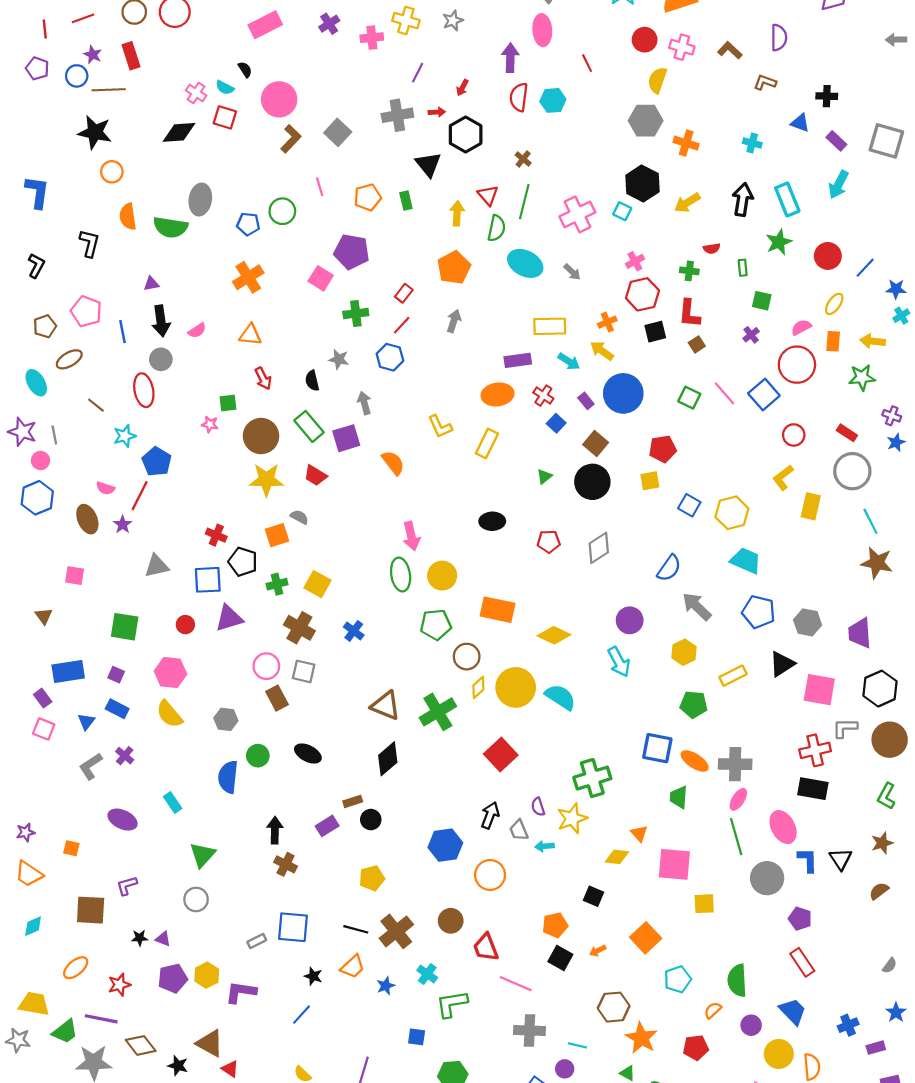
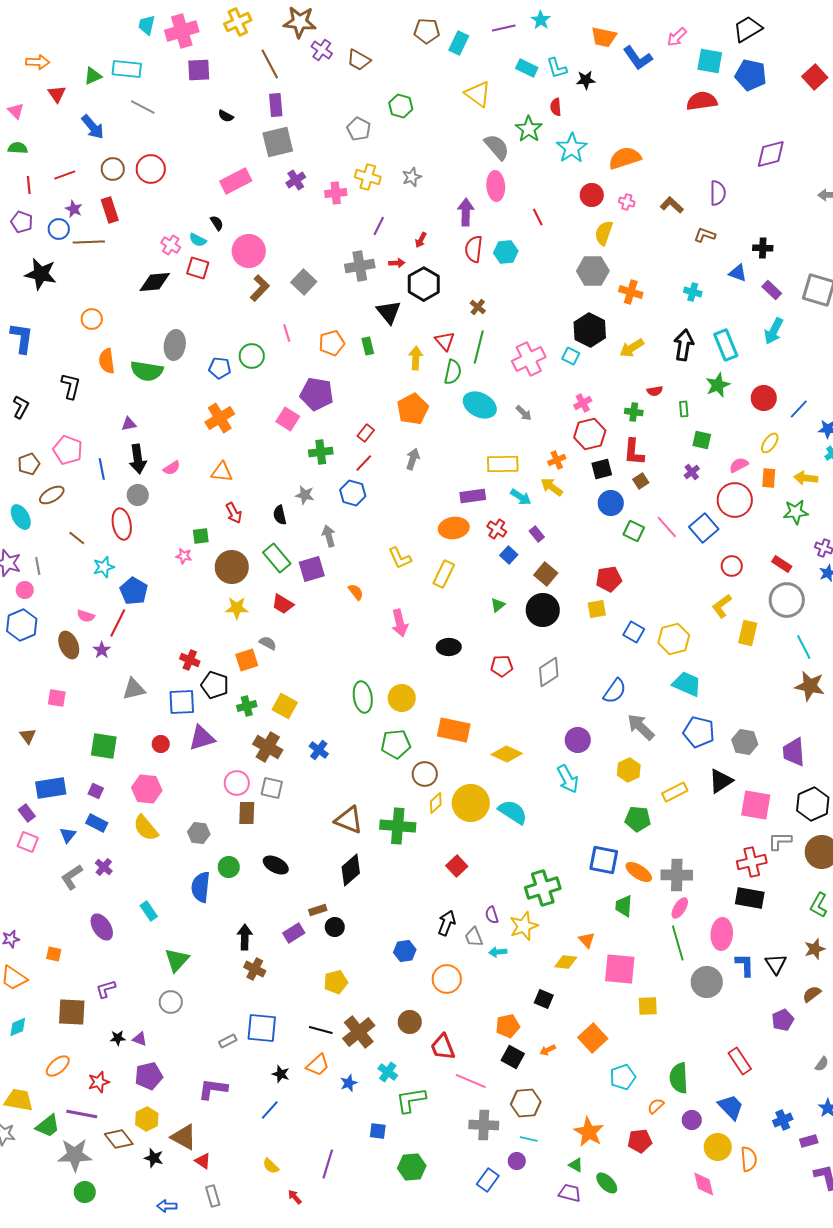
pink cross: (682, 47) -> (627, 202), size x0.7
black star: (95, 132) -> (41, 274), moved
blue circle: (623, 393) -> (611, 503), moved, size x0.7
orange semicircle: (393, 463) -> (356, 592), size x0.7
yellow star: (266, 480) -> (237, 608), size x0.7
pink arrow: (411, 536) -> (400, 623), moved
brown rectangle: (277, 698) -> (247, 813), turned 30
green cross: (438, 712) -> (398, 826), turned 36
red square: (501, 755) -> (457, 866), size x0.7
purple ellipse: (123, 820) -> (102, 927), turned 32
pink ellipse: (783, 827) -> (722, 934), turned 32
blue hexagon: (445, 845) -> (405, 951), size x0.7
purple pentagon: (800, 919) -> (783, 1020), moved, turned 30
yellow hexagon: (207, 975) -> (147, 1119), moved
brown hexagon: (614, 1007) -> (526, 1103), moved

